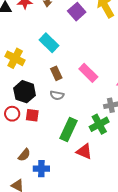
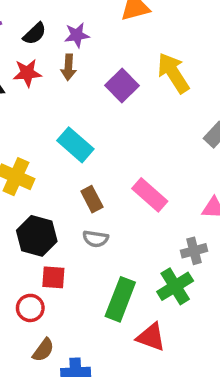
red circle: (12, 114) -> (30, 308), moved

